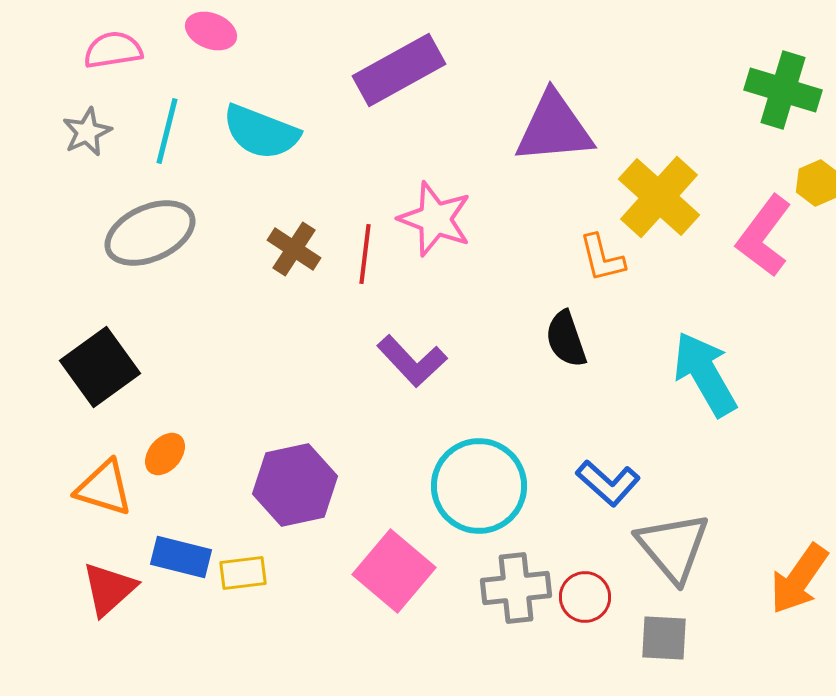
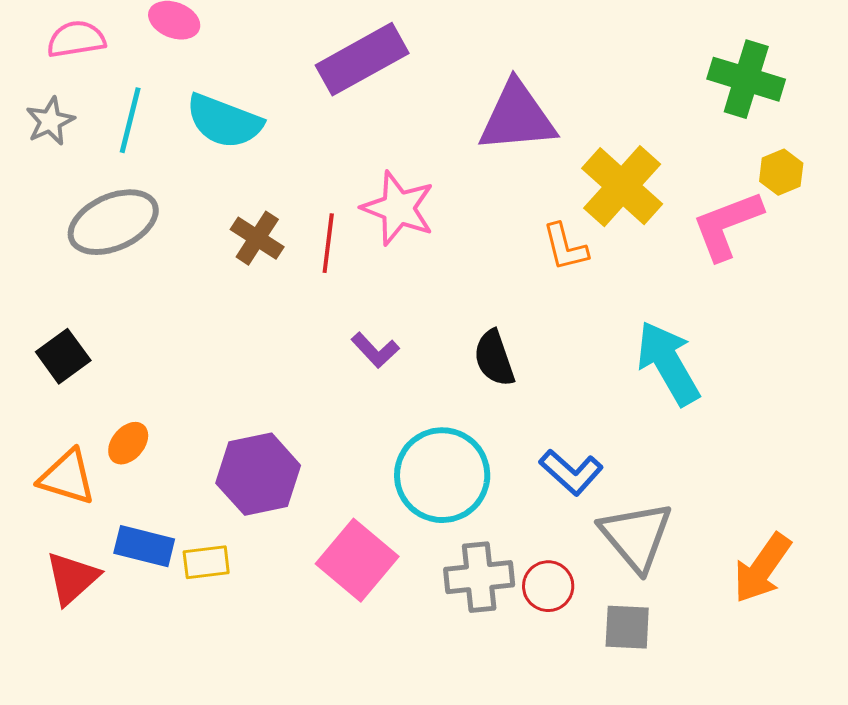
pink L-shape: (764, 236) -> (727, 225), turned 32
black semicircle: (566, 339) -> (494, 358), moved
purple L-shape: (412, 361) -> (375, 350), size x0.7
black square: (100, 367) -> (63, 356), size x0.7

